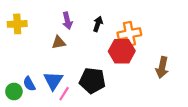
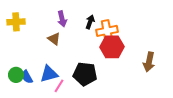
orange cross: (129, 34) -> (107, 31), moved
brown triangle: (59, 42) -> (54, 39), turned 48
blue triangle: (53, 81) -> (49, 74), turned 42
green circle: (14, 91) -> (16, 75), moved

